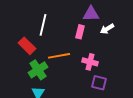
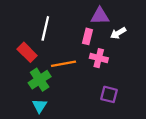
pink cross: (90, 62) -> (99, 58), moved

